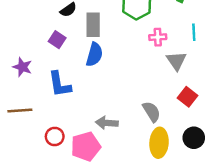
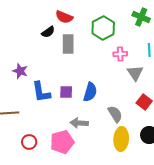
purple square: (57, 40) -> (66, 92), moved, turned -32
blue semicircle: (94, 55) -> (90, 92), moved
purple star: (22, 67) -> (20, 71), moved
red circle: (55, 137) -> (29, 142), moved

